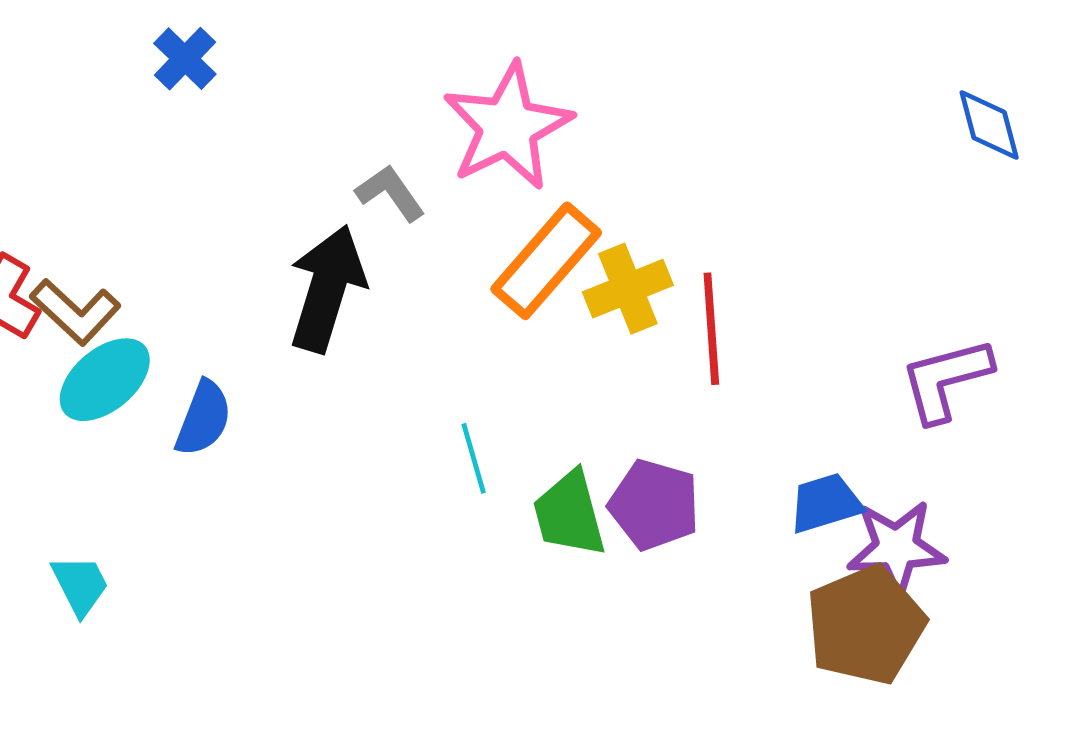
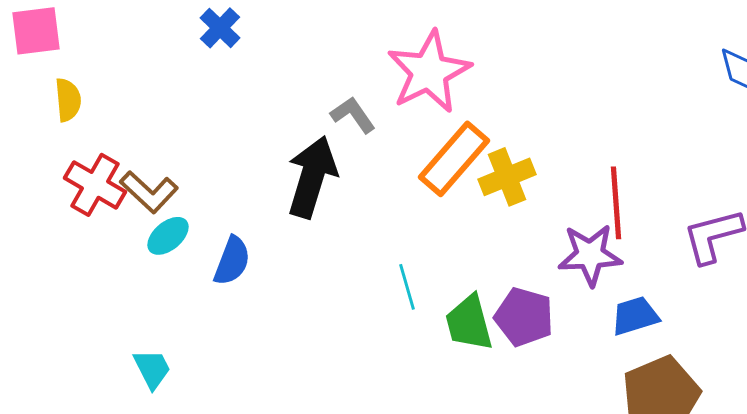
red line: (711, 329) -> (616, 203), moved
cyan ellipse: (105, 380) -> (168, 236), size x0.7
purple star: (896, 548) -> (590, 255), moved

